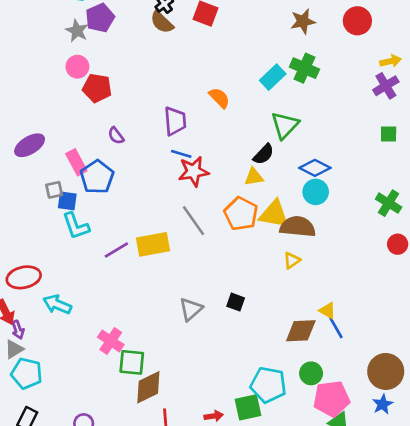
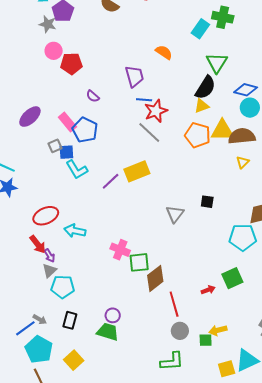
black semicircle: (264, 154) -> (205, 88), size x1.4
gray line: (193, 221) -> (149, 132), moved
cyan pentagon: (268, 385) -> (243, 237), moved

